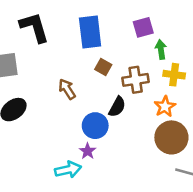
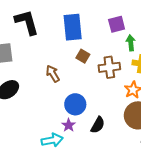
black semicircle: (117, 107) -> (98, 125), moved

